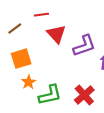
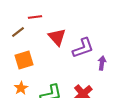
red line: (41, 15) -> (35, 17), moved
orange star: (29, 82) -> (21, 88), moved

